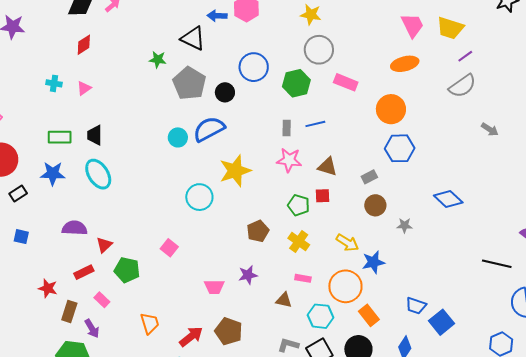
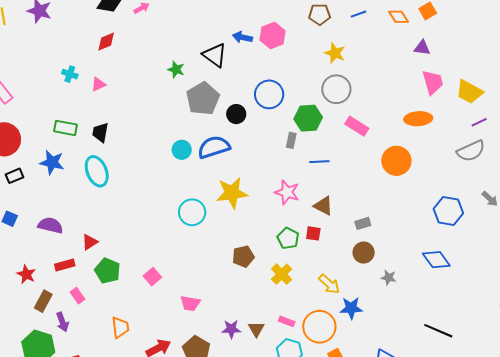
gray rectangle: (287, 128) -> (291, 140), moved
blue hexagon: (400, 148) -> (448, 211), moved
purple semicircle: (75, 228) -> (50, 225), moved
pink square: (169, 248) -> (152, 277), moved
black line: (497, 264) -> (438, 331), moved
purple star: (248, 275) -> (231, 329), moved
pink rectangle: (303, 278) -> (287, 321), moved
brown triangle: (284, 300) -> (256, 329), turned 36

